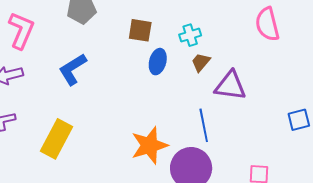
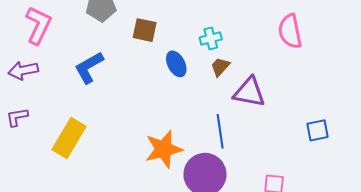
brown square: (140, 30) -> (145, 30), moved
blue ellipse: (158, 62) -> (176, 64), turned -45

